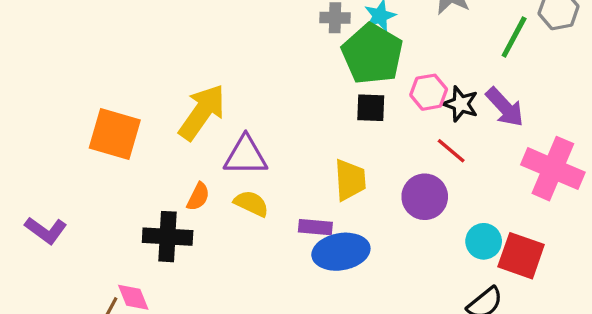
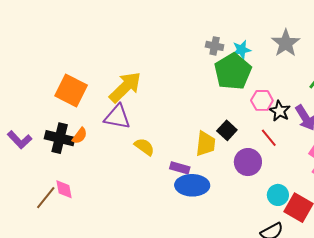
black square: (371, 108) -> (227, 130), moved, turned 30
purple triangle: (246, 156) -> (117, 117), moved
orange semicircle: (198, 197) -> (80, 136), moved
black cross: (168, 237) -> (60, 138), moved

